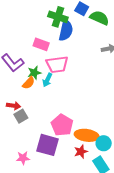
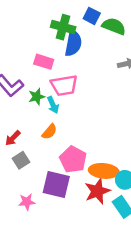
cyan arrow: (47, 80) -> (53, 105), turned -48
orange semicircle: (29, 83) -> (49, 132), moved
red arrow: (14, 106) -> (13, 138), turned 128
gray square: (21, 116) -> (21, 160), moved
red star: (81, 152) -> (97, 191), size x1.5

